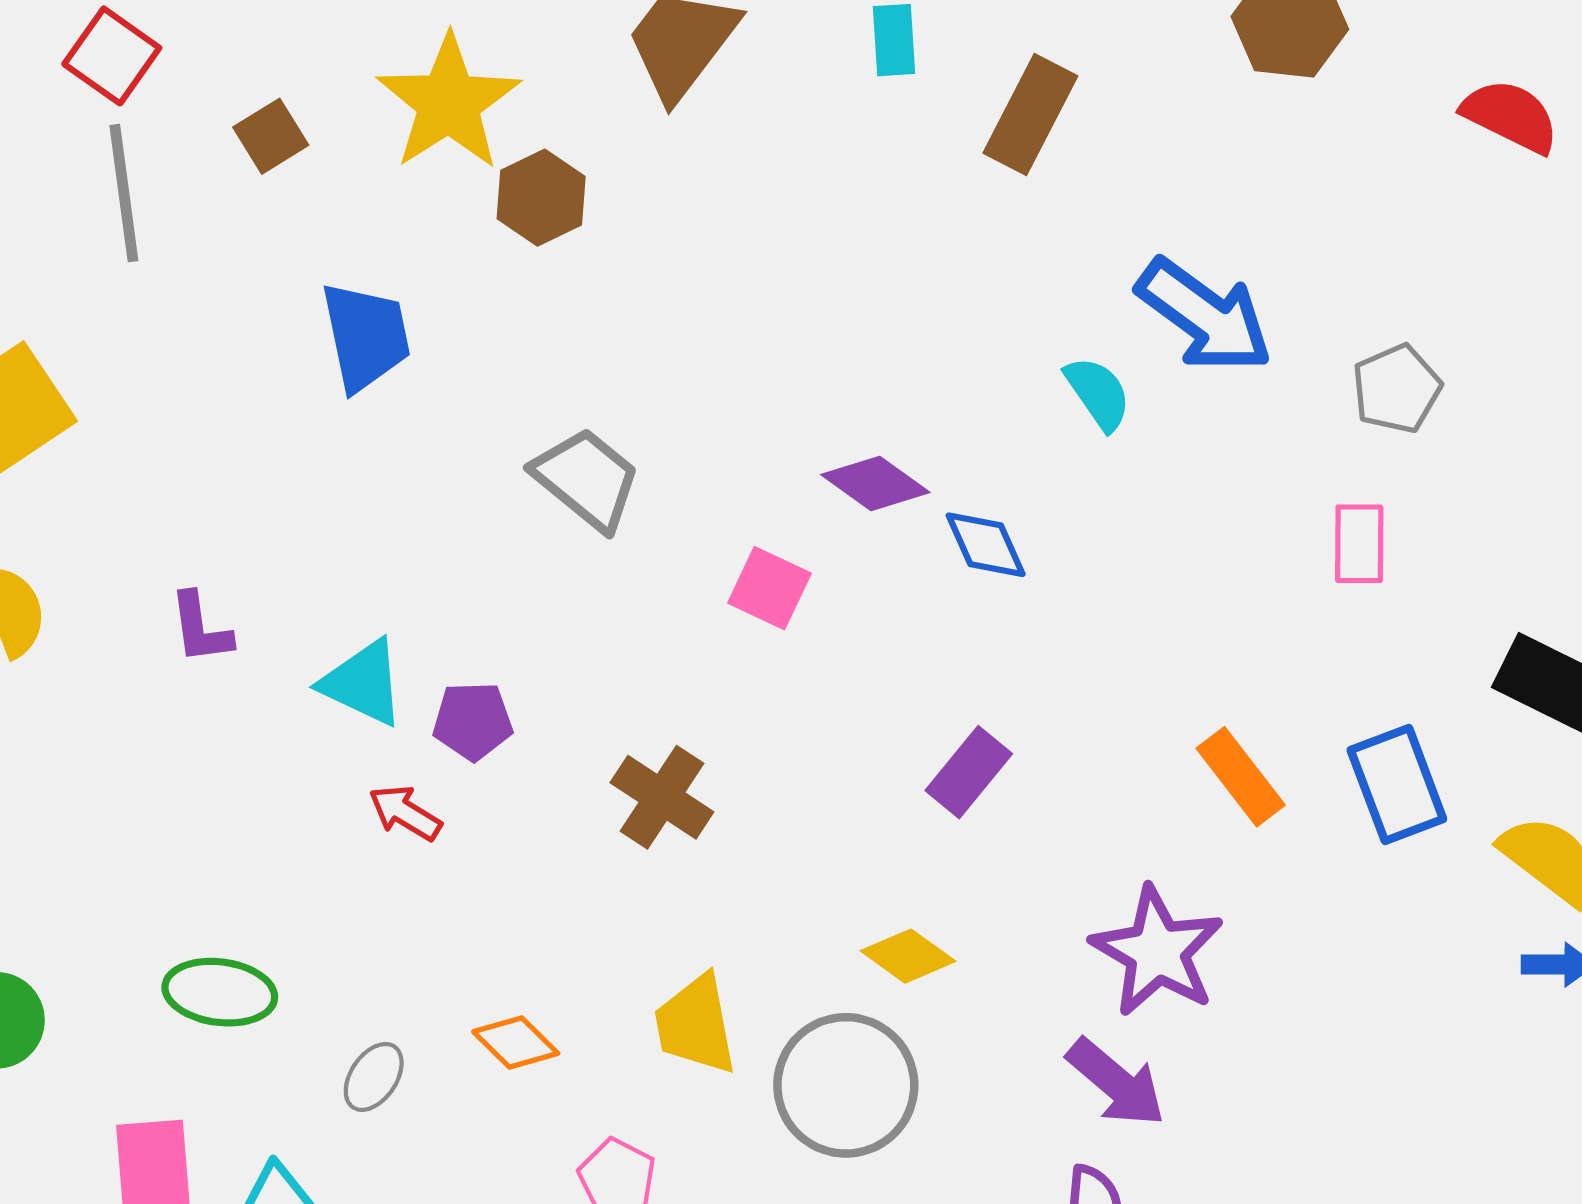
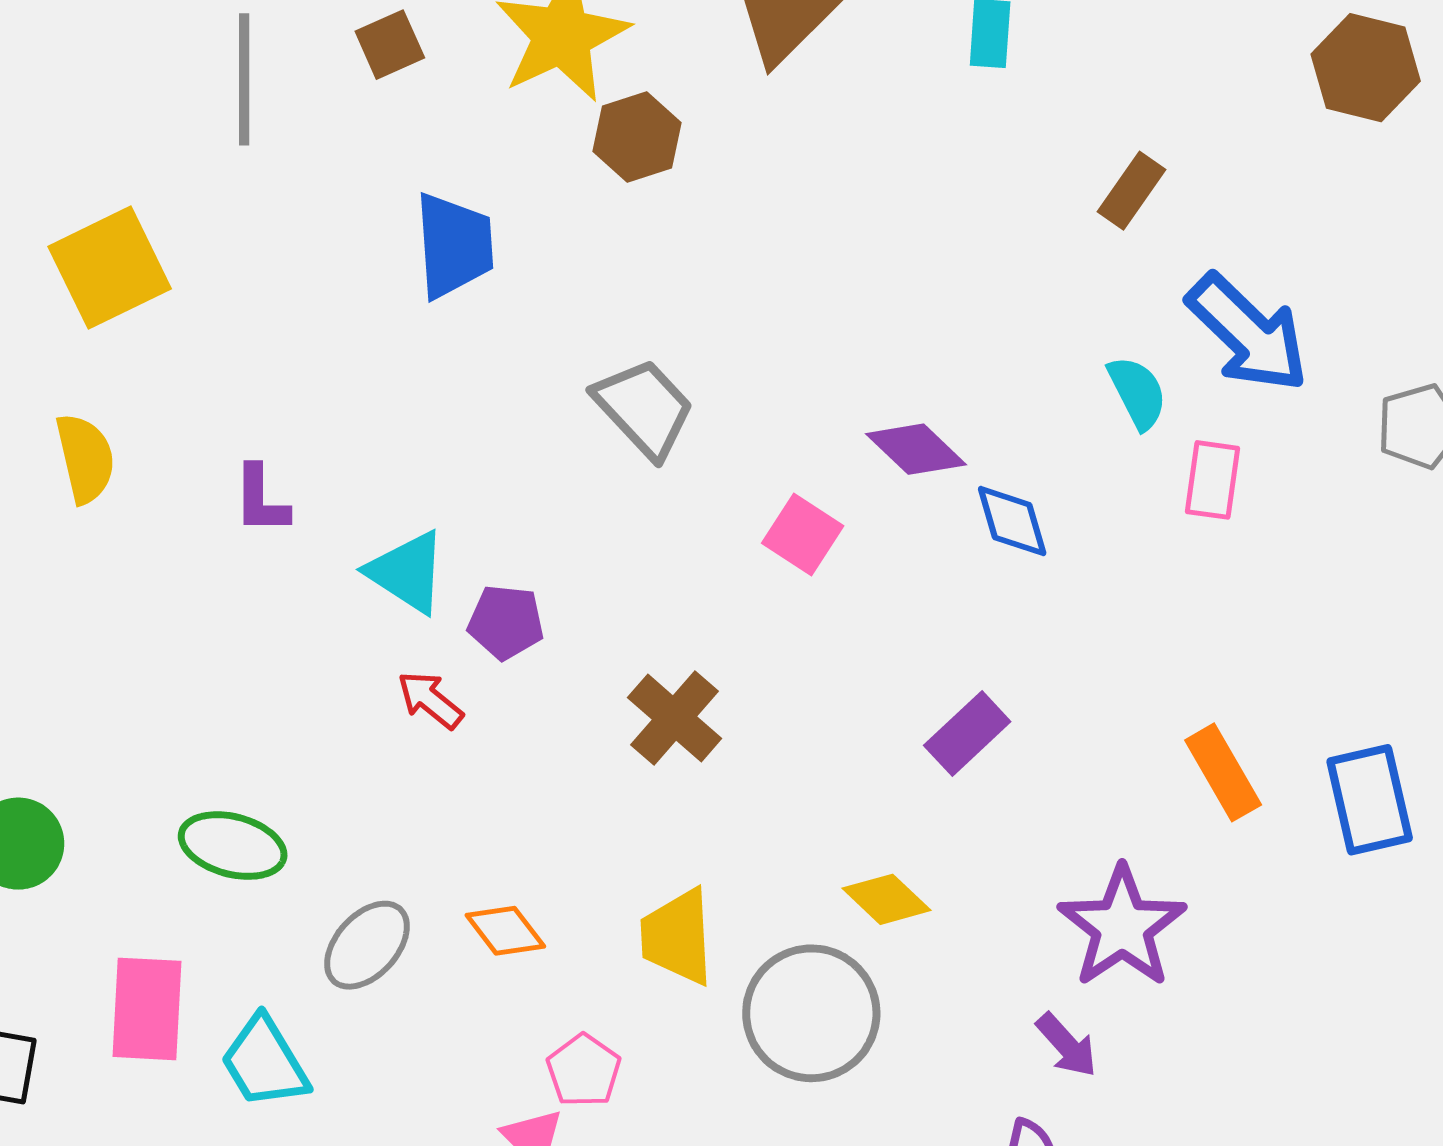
brown rectangle: (1030, 114) -> (1131, 191), moved, size x0.7
pink rectangle: (1359, 544) -> (1212, 480), moved
gray ellipse: (374, 1077) -> (367, 945), size x1.4
purple arrow: (1116, 1083) -> (1067, 1045), size x0.7

